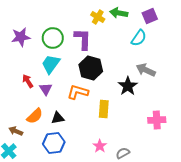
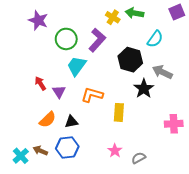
purple square: (150, 16) -> (177, 12), moved
purple star: (21, 37) -> (38, 20), moved, turned 30
purple L-shape: (83, 39) -> (97, 40), turned 40
cyan trapezoid: (51, 64) -> (77, 66), moved
black hexagon: (91, 68) -> (130, 60), moved
brown arrow: (16, 131) -> (40, 151), moved

